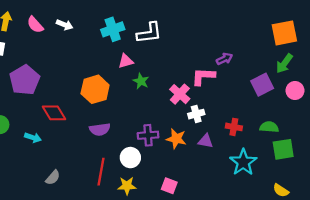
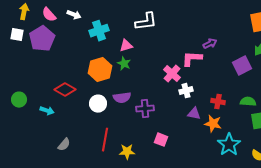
cyan cross: (113, 29) -> (99, 31), moved
purple pentagon: (25, 80) -> (42, 39), moved
green star: (141, 81) -> (124, 64), moved
red diamond: (54, 113) -> (65, 90), turned -30
purple semicircle: (100, 129) -> (122, 98), moved
orange star: (176, 139) -> (213, 124), moved
white circle: (130, 158) -> (98, 104), moved
cyan star: (243, 162) -> (229, 145), moved
pink square: (169, 186) -> (161, 140), moved

